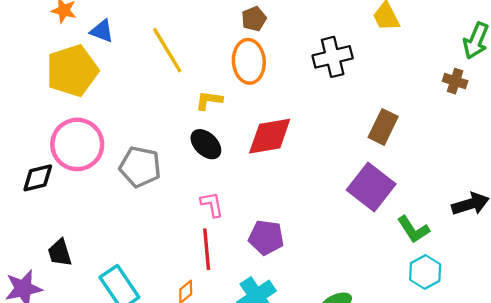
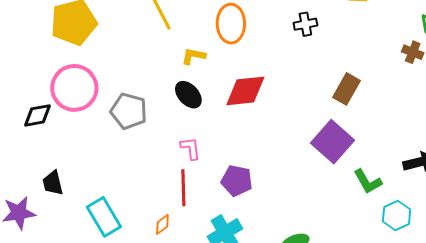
black cross: (333, 57) -> (305, 24), size x0.7
cyan hexagon: (425, 272) -> (397, 215), moved

